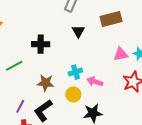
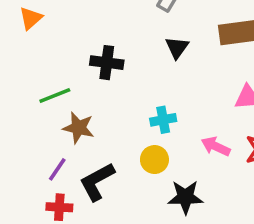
pink arrow: (95, 82) -> (216, 146), moved
brown star: (46, 83) -> (78, 128), moved

